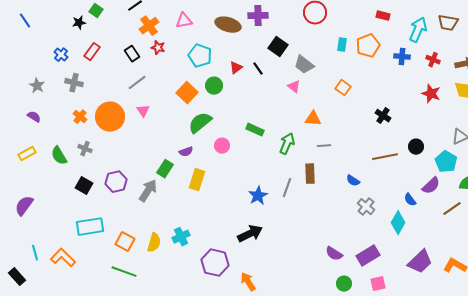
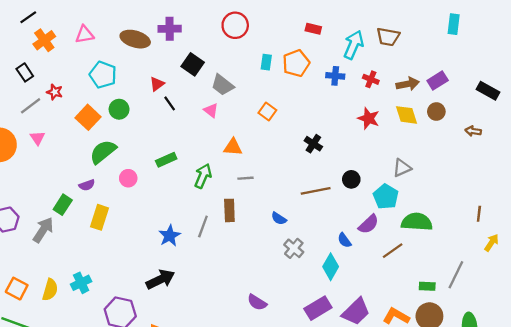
red star: (158, 48) -> (55, 92), moved
red triangle: (236, 68) -> (157, 84), moved
black line: (258, 69) -> (170, 103), moved
green rectangle: (255, 130) -> (166, 160), turned -48
purple rectangle: (368, 256) -> (318, 308), moved

